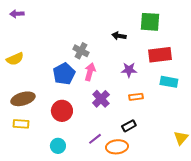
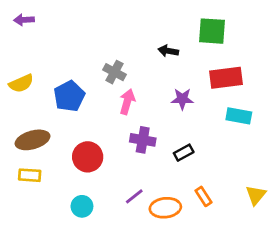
blue pentagon: (64, 74) -> (69, 96), moved
orange rectangle: (136, 97) -> (203, 196), moved, turned 64
purple cross: (101, 99) -> (143, 140), turned -36
black rectangle: (129, 126) -> (184, 153), moved

